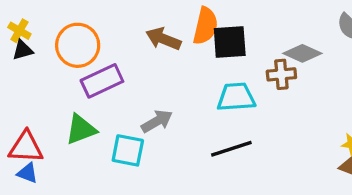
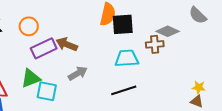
brown arrow: (163, 39) -> (67, 44), moved
orange circle: (78, 45) -> (29, 26), size x0.7
cyan square: (128, 150) -> (47, 91), moved

